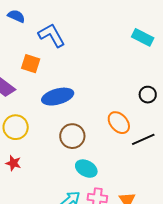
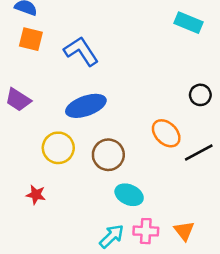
blue L-shape: (52, 35) -> (81, 51), moved
orange square: (31, 64) -> (31, 39), moved
yellow circle: (16, 127) -> (58, 148), moved

